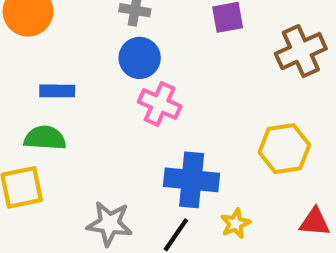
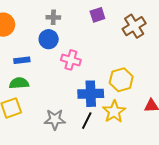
blue circle: (140, 58) -> (49, 39), moved
yellow hexagon: (284, 149) -> (121, 80), moved
yellow star: (235, 224) -> (114, 112), size x1.6

